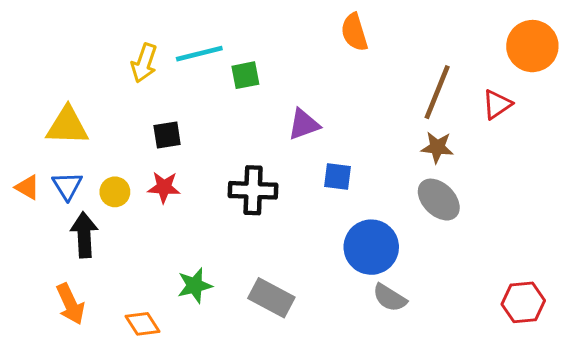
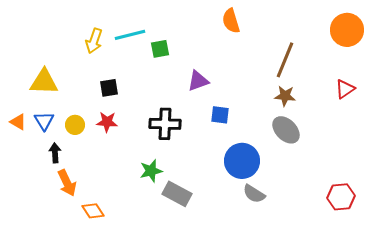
red triangle: (497, 104) -> (345, 89), moved
black arrow: (84, 235) -> (55, 153), size x0.7
green star: (195, 285) -> (151, 171), moved
orange arrow: (70, 304) -> (67, 183), moved

